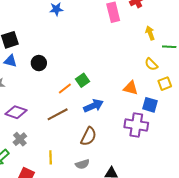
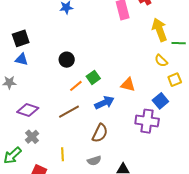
yellow arrow: (150, 33) -> (159, 30), size x1.6
black circle: (39, 63) -> (67, 60), moved
orange triangle: (131, 88) -> (128, 85), moved
blue square: (150, 105) -> (160, 101), turned 35

